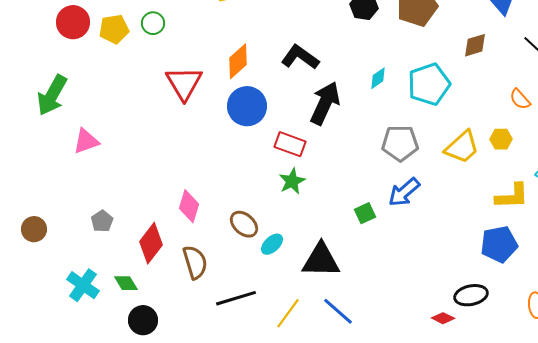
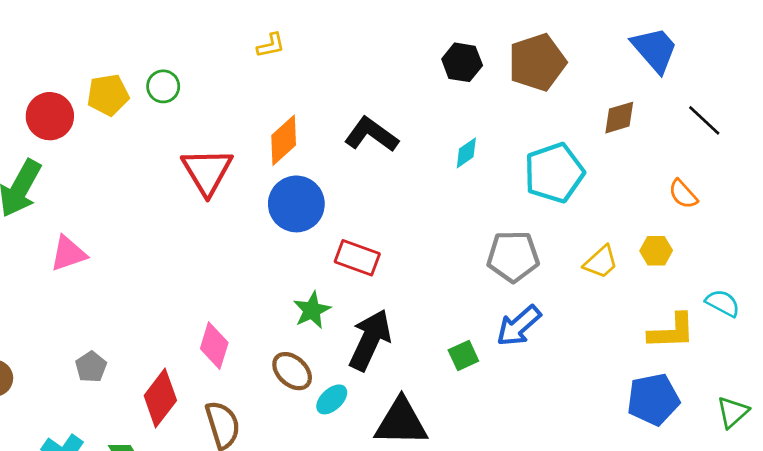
red circle: (73, 22) -> (50, 116), moved
cyan diamond: (378, 78) -> (466, 153), moved
black arrow: (325, 103) -> (370, 340), moved
yellow trapezoid: (462, 147) -> (601, 262), size x0.7
green star: (292, 181) -> (312, 310), moved

